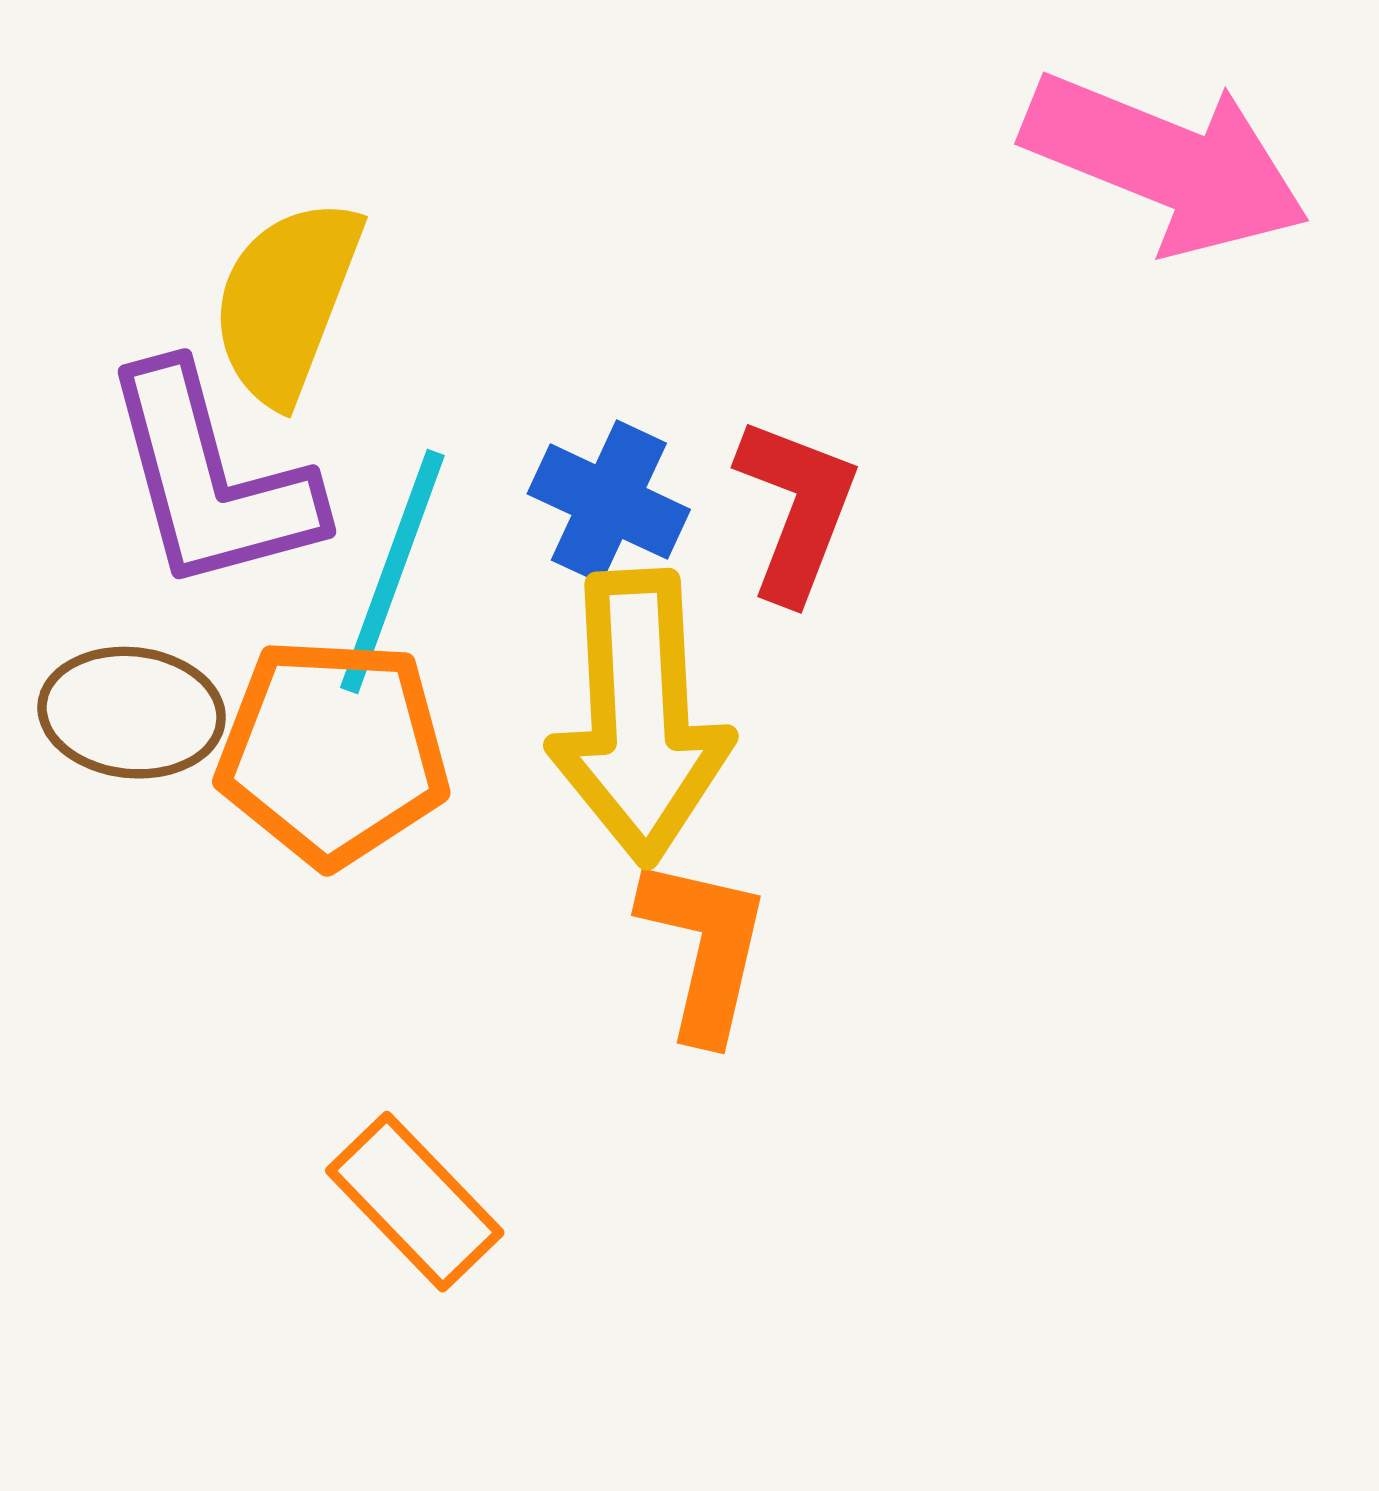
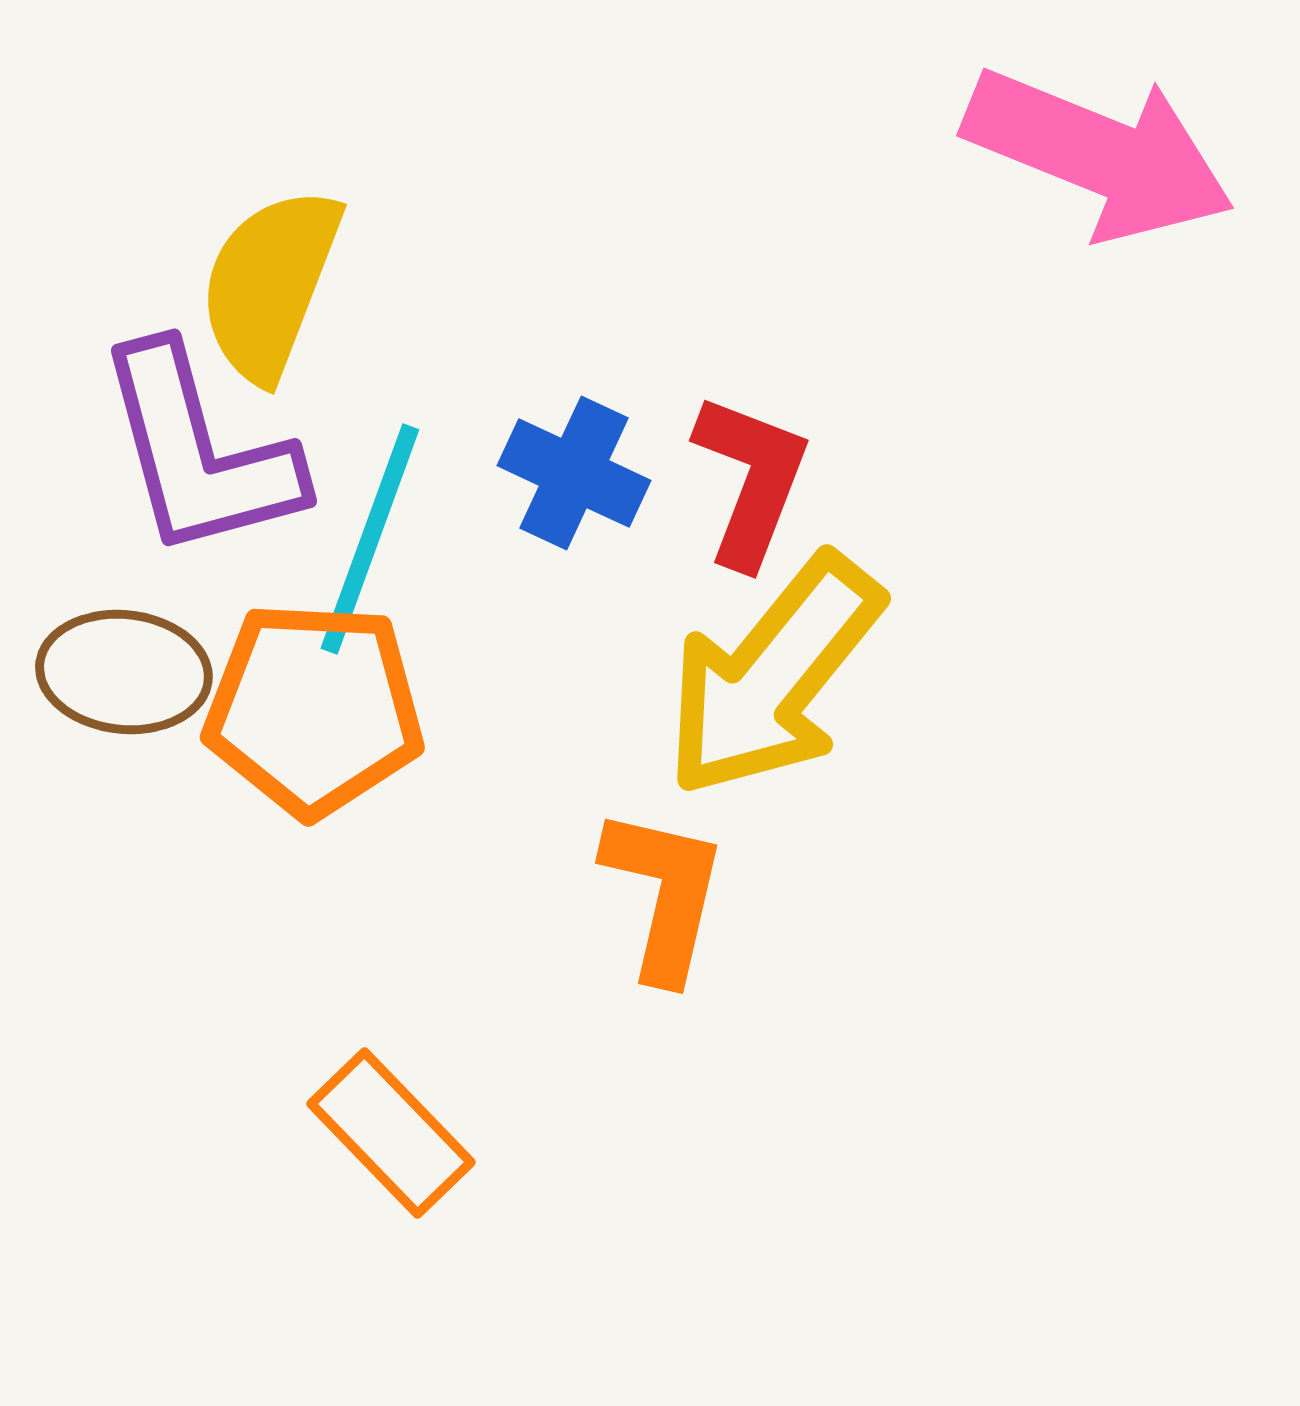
yellow arrow: (640, 717) -> (773, 676), moved, turned 42

